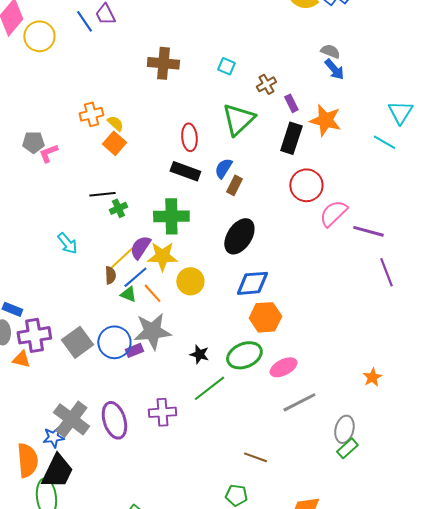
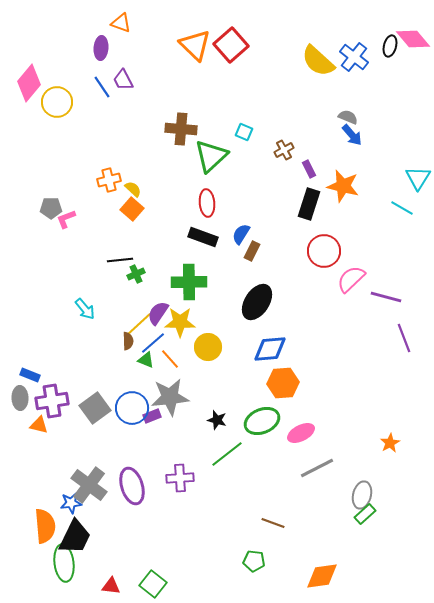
green triangle: (238, 119) -> (211, 156), moved

